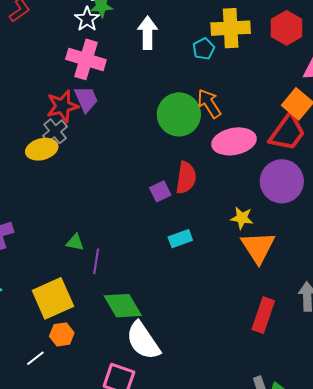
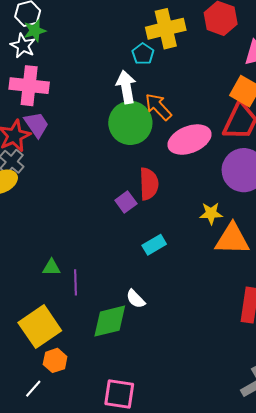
white arrow: (148, 33) -> (126, 87), moved
orange triangle: (258, 247) -> (232, 239), turned -45
green diamond: (123, 306) -> (110, 321), turned -63
white semicircle: (143, 341) -> (136, 299), moved, size x0.5

